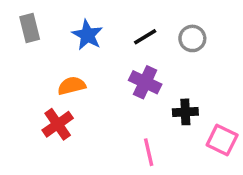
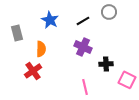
gray rectangle: (30, 28) -> (17, 33), moved
gray circle: (192, 38) -> (109, 12), moved
orange semicircle: (72, 86) -> (41, 49), turned 105

